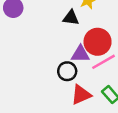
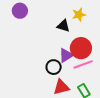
purple triangle: (80, 54) -> (66, 55), turned -42

